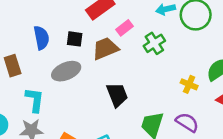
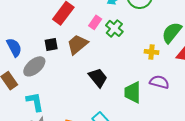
pink rectangle: (124, 28) -> (95, 22), moved
blue semicircle: (41, 38) -> (14, 47), moved
gray ellipse: (66, 71) -> (34, 66), moved

